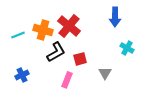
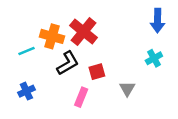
blue arrow: (115, 17) -> (158, 21), moved
cyan line: (18, 35) -> (26, 51), moved
cyan cross: (127, 48) -> (154, 58), turned 32

